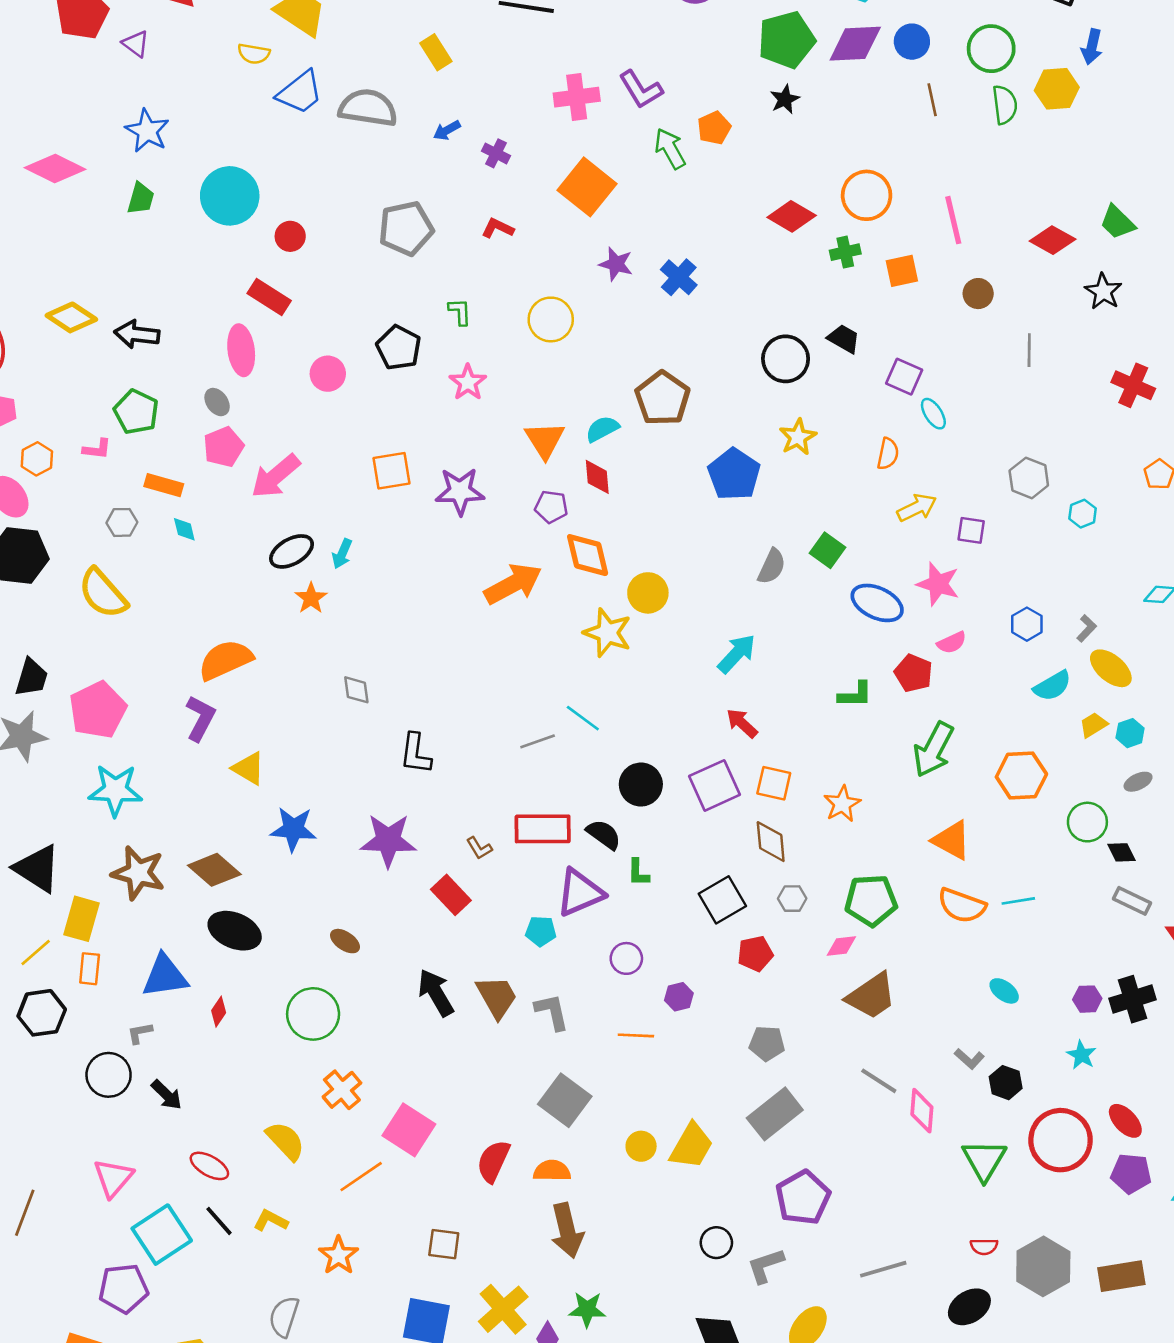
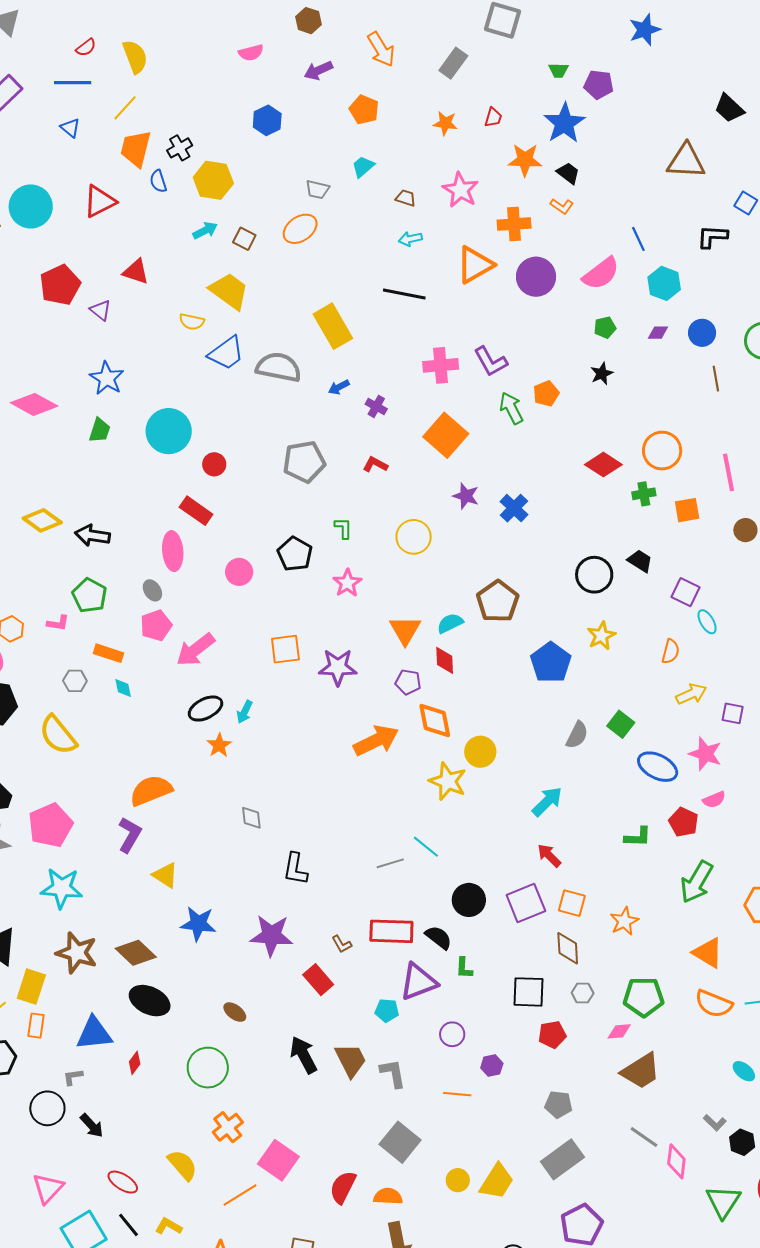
green pentagon: (787, 40) -> (605, 327), size x0.5
purple diamond: (855, 44) -> (658, 333), size x0.5
yellow rectangle: (436, 52) -> (333, 326), size x1.6
black square: (722, 900) -> (528, 992), turned 30

